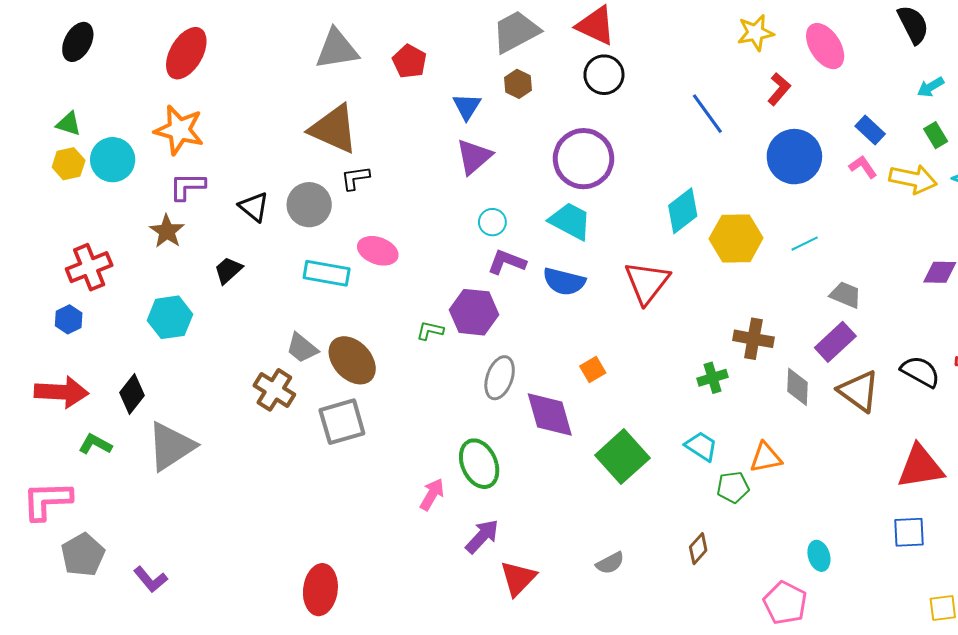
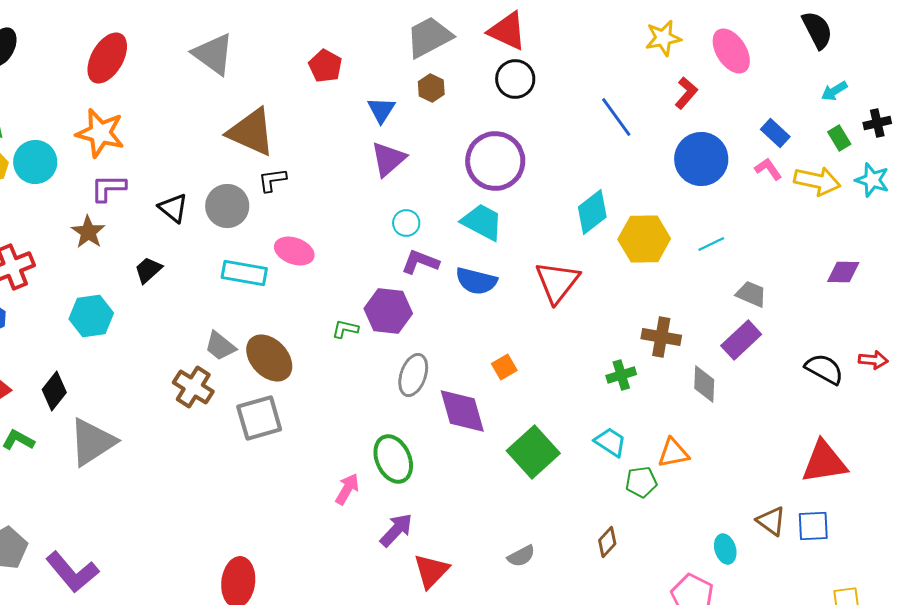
gray triangle: (337, 49) -> (213, 54), moved, turned 45
brown triangle: (859, 391) -> (771, 521), moved, size x0.7
purple L-shape: (150, 579) -> (72, 572), size x1.6

